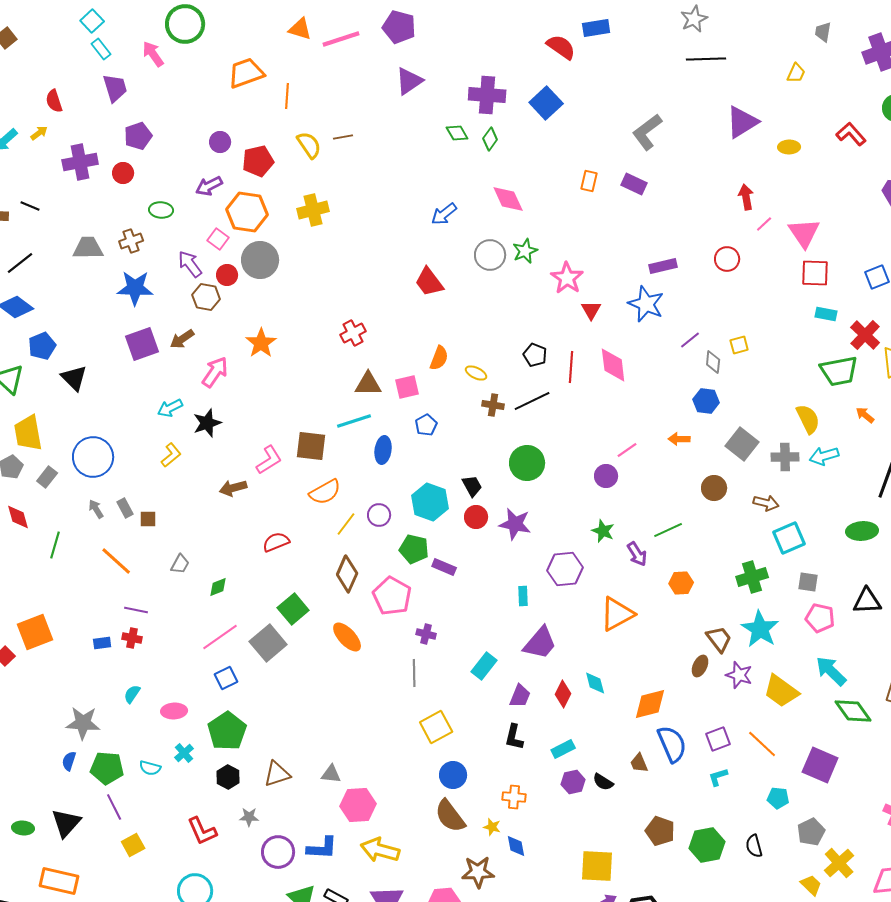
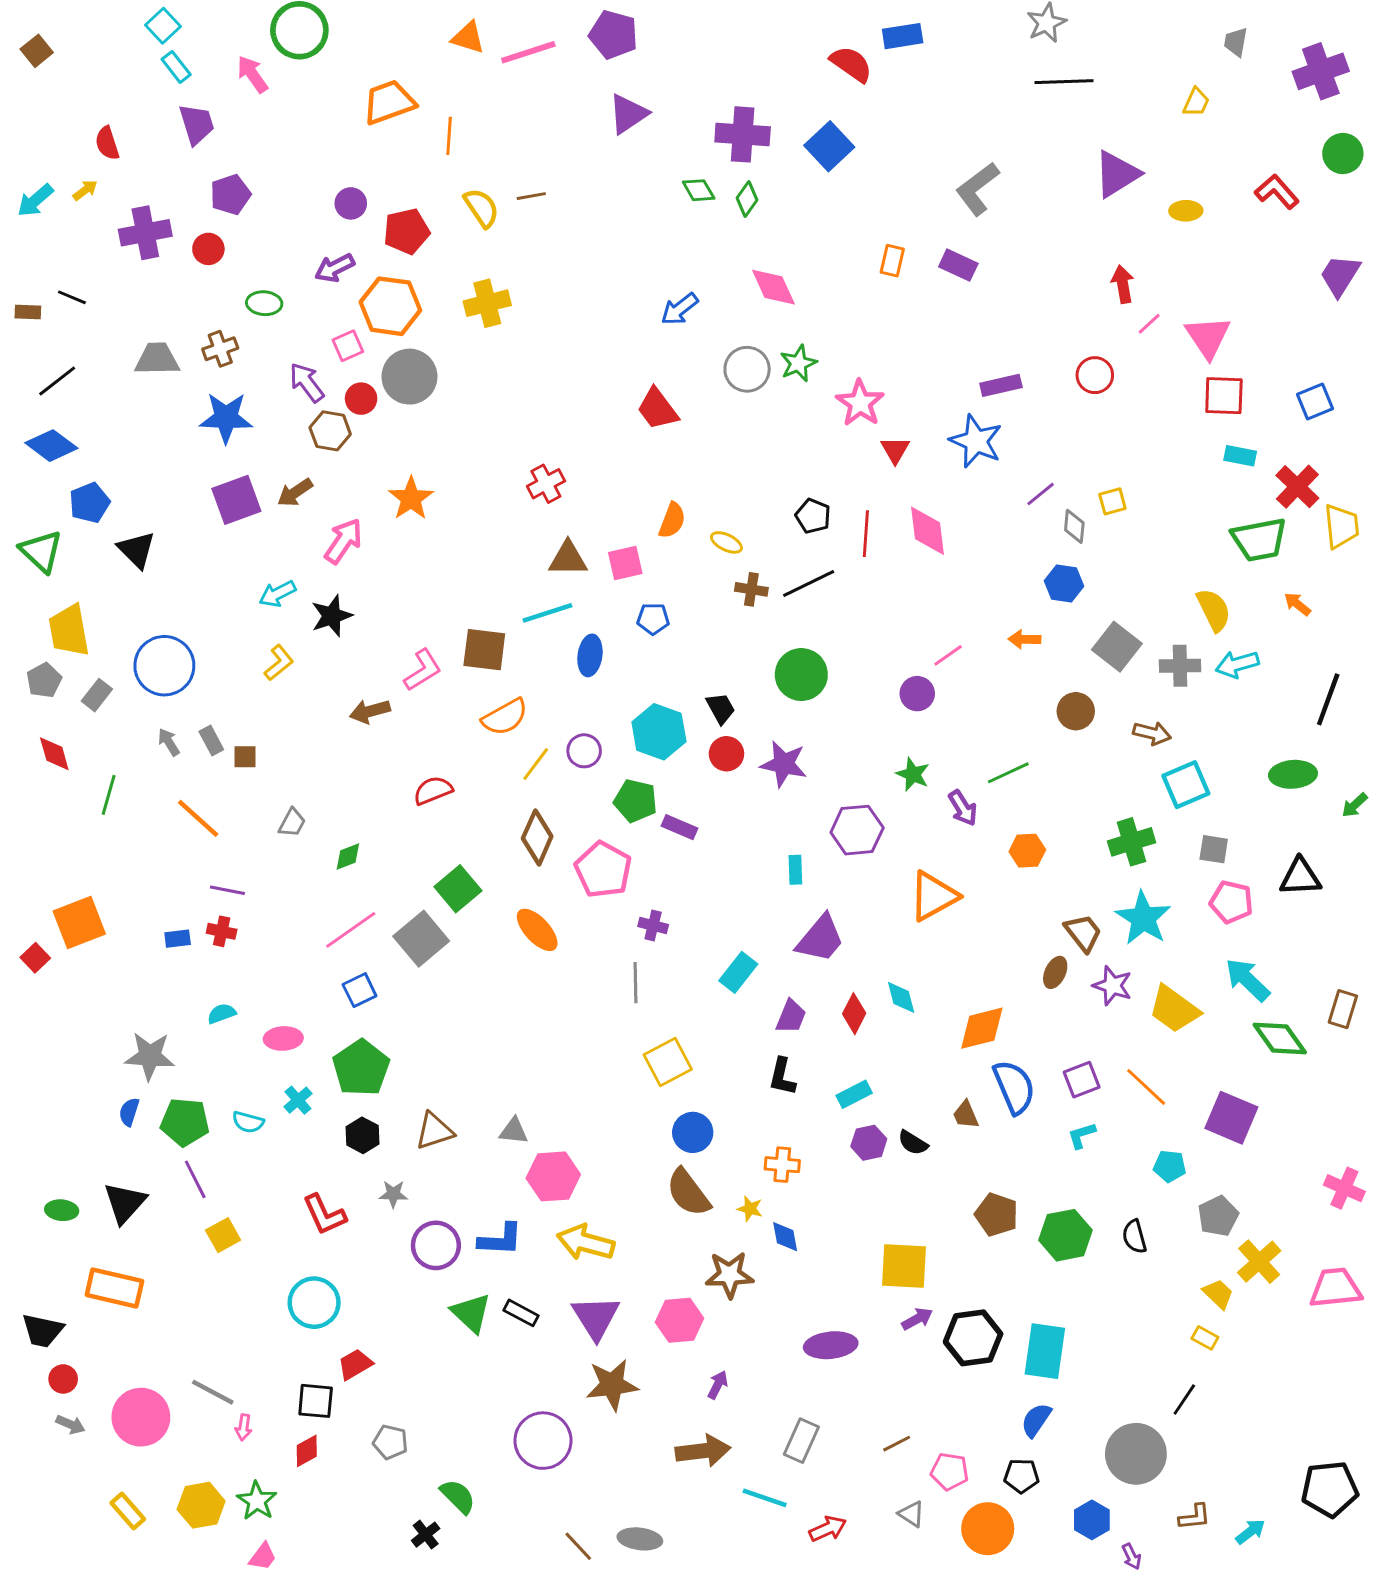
pink square: (218, 239) -> (348, 346), turned 30
blue pentagon: (426, 425) -> (653, 619), turned 30
cyan semicircle: (132, 694) -> (222, 1014), turned 36

